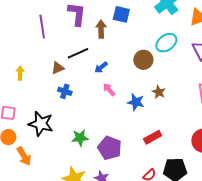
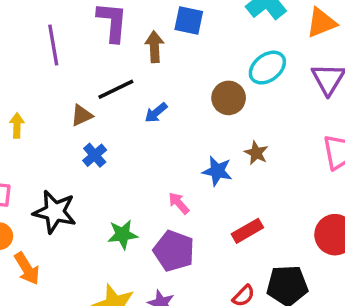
pink arrow: (109, 90) -> (179, 203), moved
blue cross: (65, 91) -> (95, 155), turned 32

